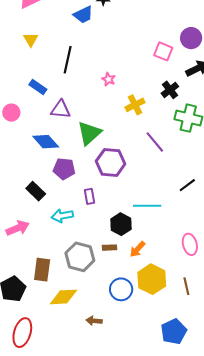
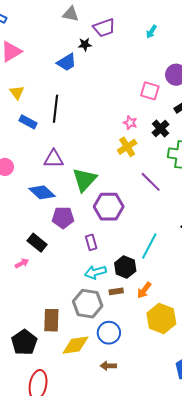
pink star: (108, 79) -> (130, 123), moved
blue rectangle: (38, 87) -> (28, 122), moved
cyan line: (147, 206) -> (149, 246), turned -56
cyan arrow: (62, 216) -> (95, 272), moved
pink arrow: (18, 228) -> (22, 263), moved, size x0.6
blue circle: (121, 289) -> (109, 333), moved

